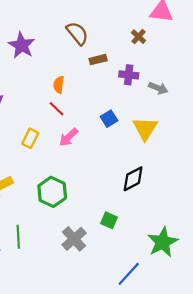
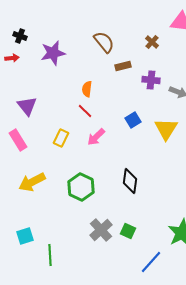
brown cross: (139, 37) -> (152, 42), moved
purple star: (22, 45) -> (53, 53), turned 30
black diamond: (133, 179) -> (130, 181), moved, turned -55
green square: (109, 220) -> (128, 231), moved
green line: (18, 237) -> (50, 255), moved

